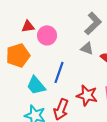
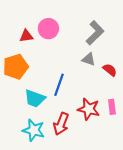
pink circle: (47, 35) -> (48, 29), moved
cyan trapezoid: (36, 85) -> (35, 98), turned -30

